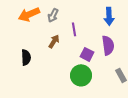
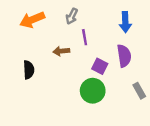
gray arrow: (53, 15) -> (72, 16), moved
brown arrow: (54, 41) -> (61, 51), turned -128

